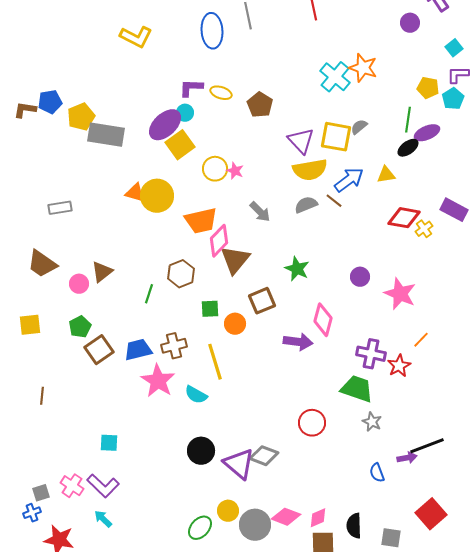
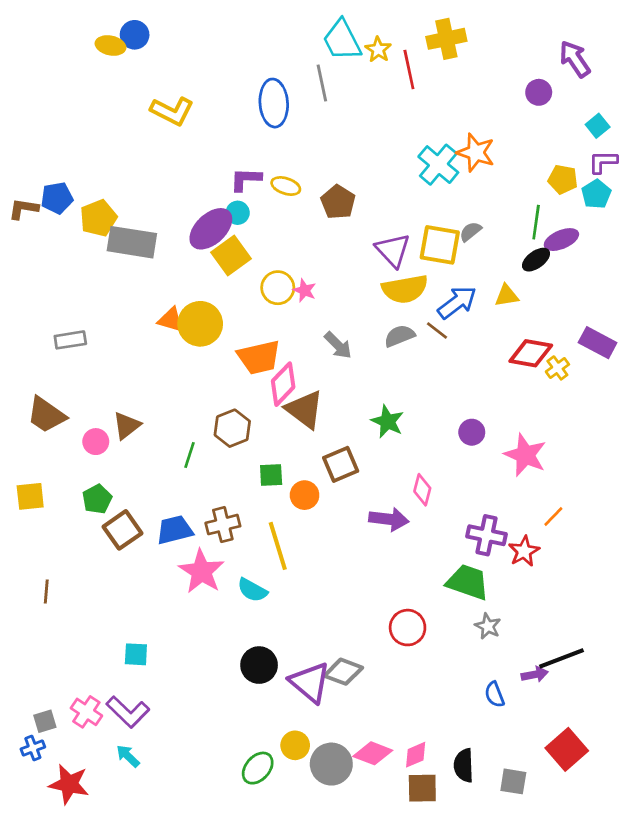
brown triangle: (235, 260) -> (305, 409), turned -32
pink diamond: (323, 320) -> (422, 490), size x0.7

